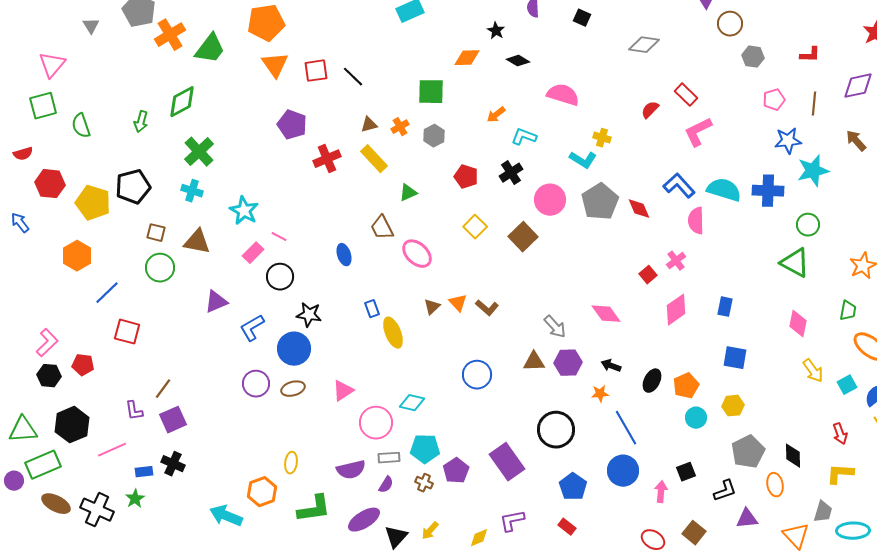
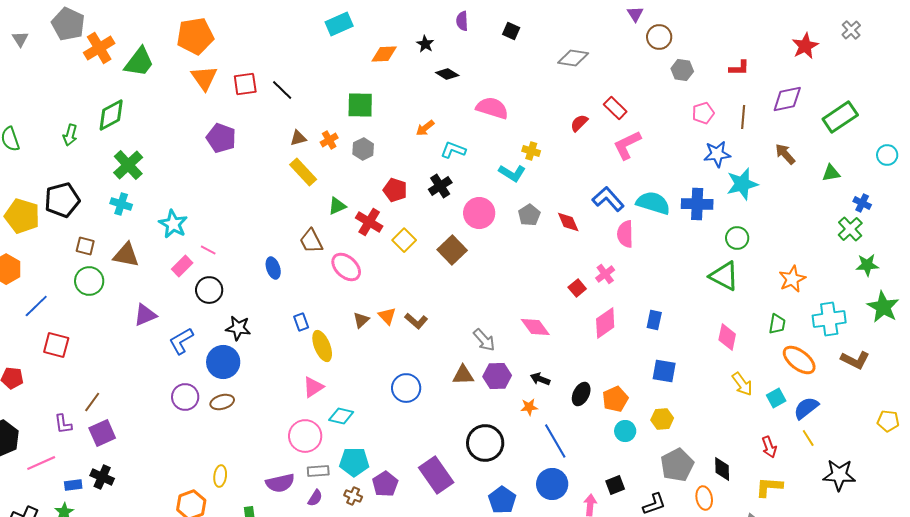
orange diamond: (467, 58) -> (384, 54), moved
red cross: (327, 159) -> (369, 222), moved, turned -36
gray pentagon: (600, 202) -> (529, 215), size x0.6
pink triangle: (343, 391) -> (313, 387), moved

